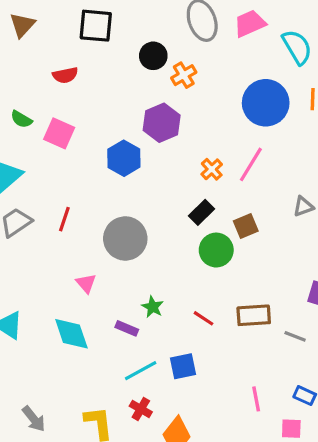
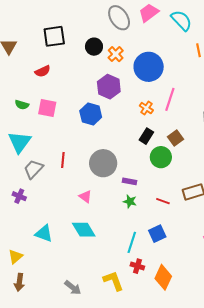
blue circle: (266, 103) -> (149, 67), moved
purple rectangle: (127, 328) -> (129, 181), moved
cyan line: (141, 371) -> (132, 242), turned -30

